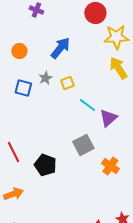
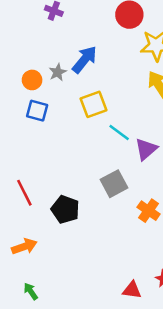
orange circle: (19, 51) -> (32, 80), moved
gray star: (45, 78) -> (58, 72), moved
yellow square: (67, 83) -> (94, 104), size x1.5

